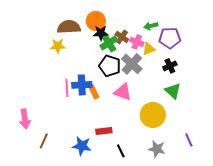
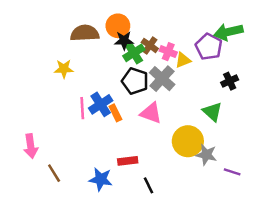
green arrow: (151, 26) -> (228, 32), moved, size x1.6
purple pentagon: (170, 38) -> (209, 47), turned 30
yellow star: (58, 46) -> (64, 69), moved
black cross: (170, 66) -> (230, 81), moved
blue cross: (82, 85) -> (101, 104), turned -30
purple line: (189, 140) -> (232, 172), turned -48
brown line: (44, 141) -> (54, 173), turned -56
gray star: (157, 149) -> (206, 155), moved

